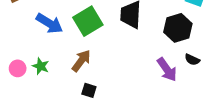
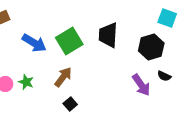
black square: (89, 90) -> (70, 104), turned 32

